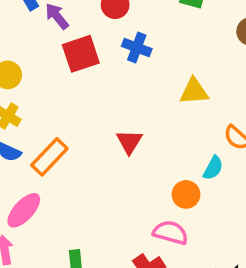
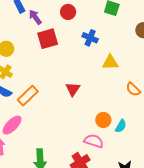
blue cross: (137, 48) -> (90, 38), moved
cyan semicircle: (213, 168) -> (121, 126), moved

